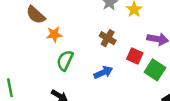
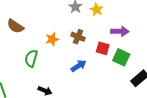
orange star: (54, 34) -> (52, 39), moved
green semicircle: (65, 61) -> (31, 58), moved

